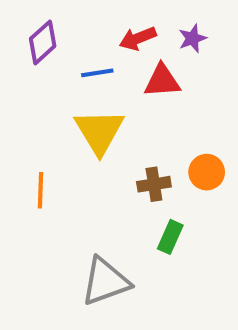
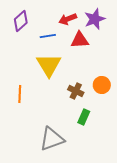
purple star: (192, 38) -> (95, 19), size x1.5
brown cross: (154, 184) -> (76, 91), turned 35

